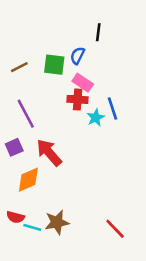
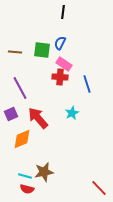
black line: (98, 32) -> (63, 12), moved
brown line: (19, 67) -> (15, 52), turned 32
cyan star: (96, 118) -> (72, 113), moved
red semicircle: (15, 217) -> (27, 189), moved
red line: (115, 229) -> (99, 188), moved

